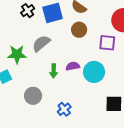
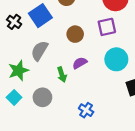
brown circle: (79, 30) -> (75, 34), moved
cyan circle: (94, 72) -> (116, 59), moved
gray circle: (33, 96) -> (42, 97), moved

